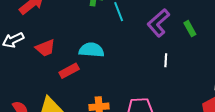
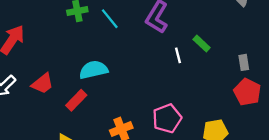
green rectangle: (190, 29) -> (202, 44), moved

